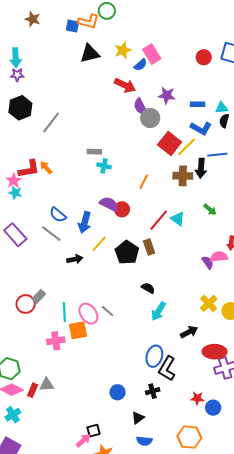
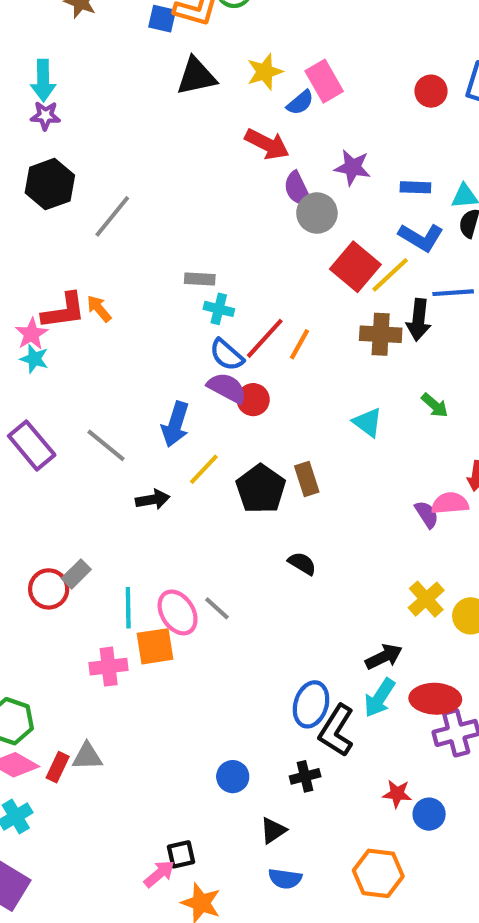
blue semicircle: (58, 215) -> (227, 355), moved
red line: (159, 220) -> (265, 338), moved
cyan arrow: (158, 311) -> (380, 698), moved

